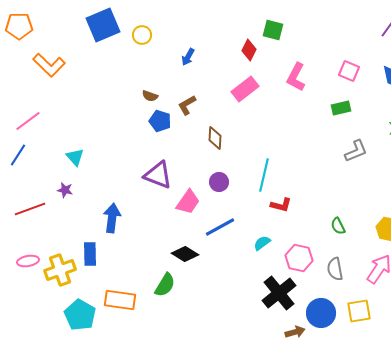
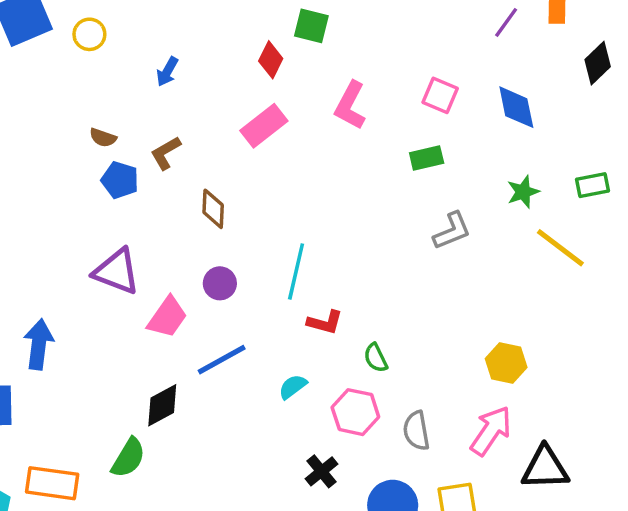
green semicircle: (338, 226) -> (376, 358), moved
black diamond: (185, 254) -> (162, 405), turned -60
black cross: (279, 293) -> (322, 471), size x0.6

